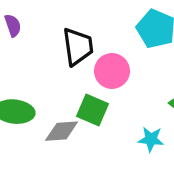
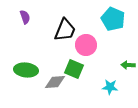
black trapezoid: (78, 47) -> (65, 30), turned 30

